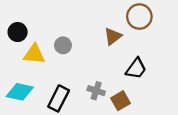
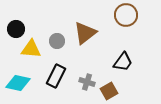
brown triangle: (113, 36) -> (85, 33), moved, size x1.4
black rectangle: (59, 98) -> (56, 76), moved

